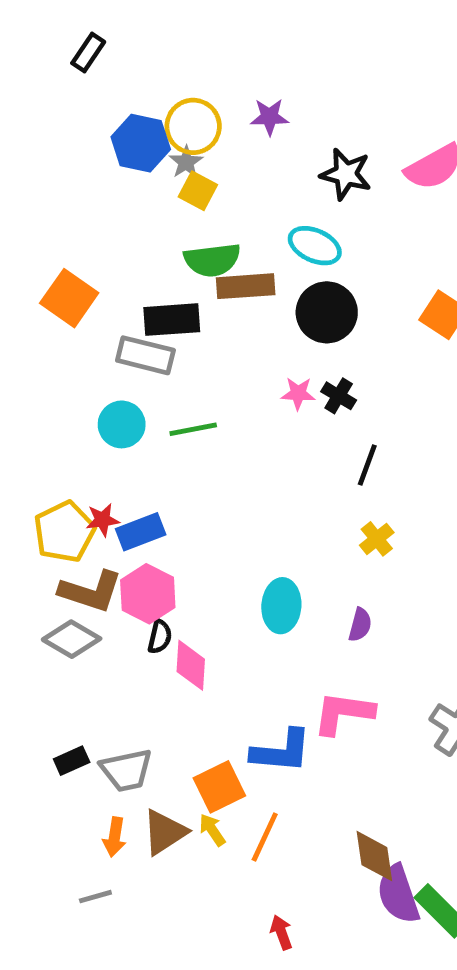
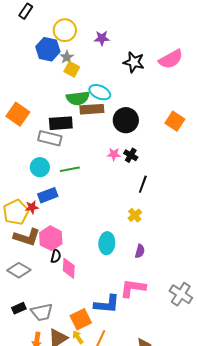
yellow circle: (193, 126) -> (65, 30), moved
cyan ellipse: (315, 246) -> (100, 92), moved
blue rectangle: (141, 532) -> (48, 195), moved
yellow cross: (377, 539) -> (135, 215), moved
gray diamond: (72, 639) -> (19, 270), moved

